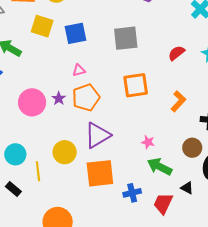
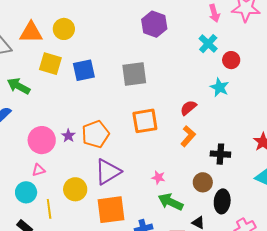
red semicircle: (176, 53) -> (188, 108), moved
pink triangle: (79, 70) -> (39, 170), moved

